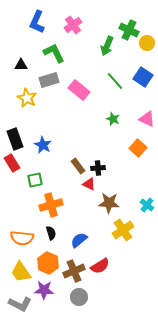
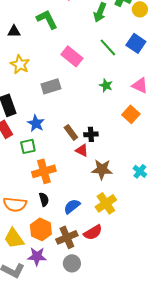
gray rectangle: (49, 80) -> (51, 86), moved
blue star: (43, 145) -> (36, 123), moved
yellow cross: (123, 230) -> (106, 203), moved

